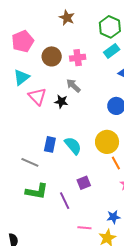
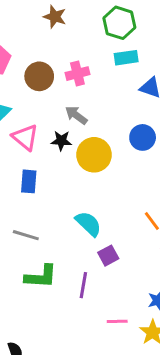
cyan rectangle: (112, 51) -> (126, 58), turned 35
yellow circle: (107, 142) -> (94, 155), moved
blue rectangle: (50, 144) -> (29, 181), moved
cyan semicircle: (73, 146) -> (88, 224), moved
purple line: (65, 201) -> (83, 285), turned 42

